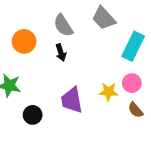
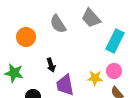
black arrow: (61, 52) -> (51, 65), moved

